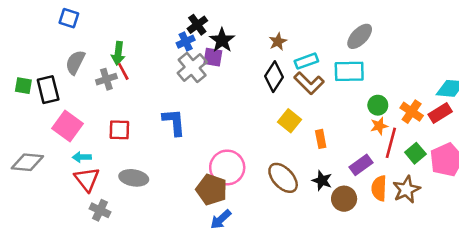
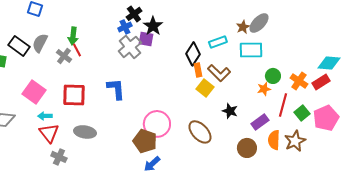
brown star: (278, 42) -> (243, 27), moved
gray cross: (106, 79) -> (64, 56), turned -35
brown L-shape: (309, 83) -> (219, 73), moved
black rectangle: (48, 90) -> (19, 46), moved, turned -40
orange star: (379, 126) -> (264, 89), moved
red square: (119, 130) -> (74, 95), size x1.4
orange rectangle: (321, 139) -> (198, 70), moved
black star: (322, 180) -> (230, 111), moved

